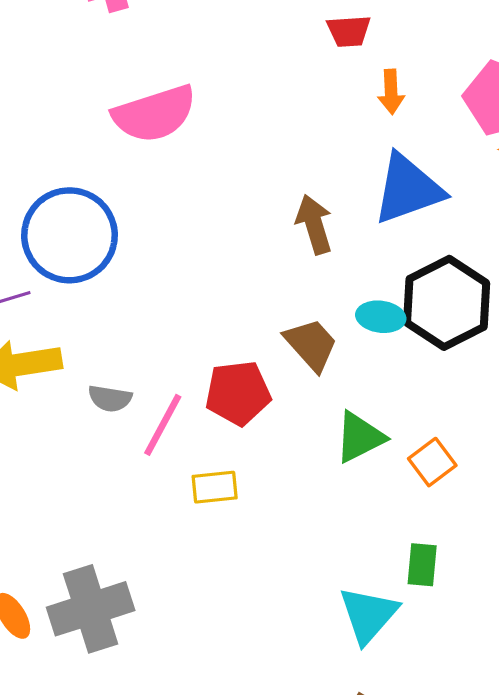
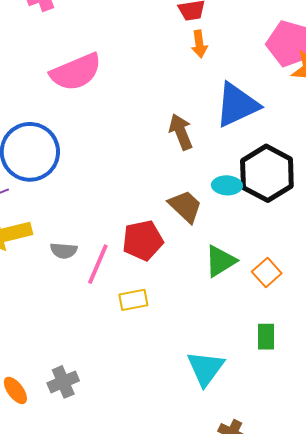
orange arrow: (391, 92) -> (199, 44), moved
gray cross: (91, 609) -> (63, 382), size x0.6
cyan triangle: (368, 615) -> (206, 368), moved

